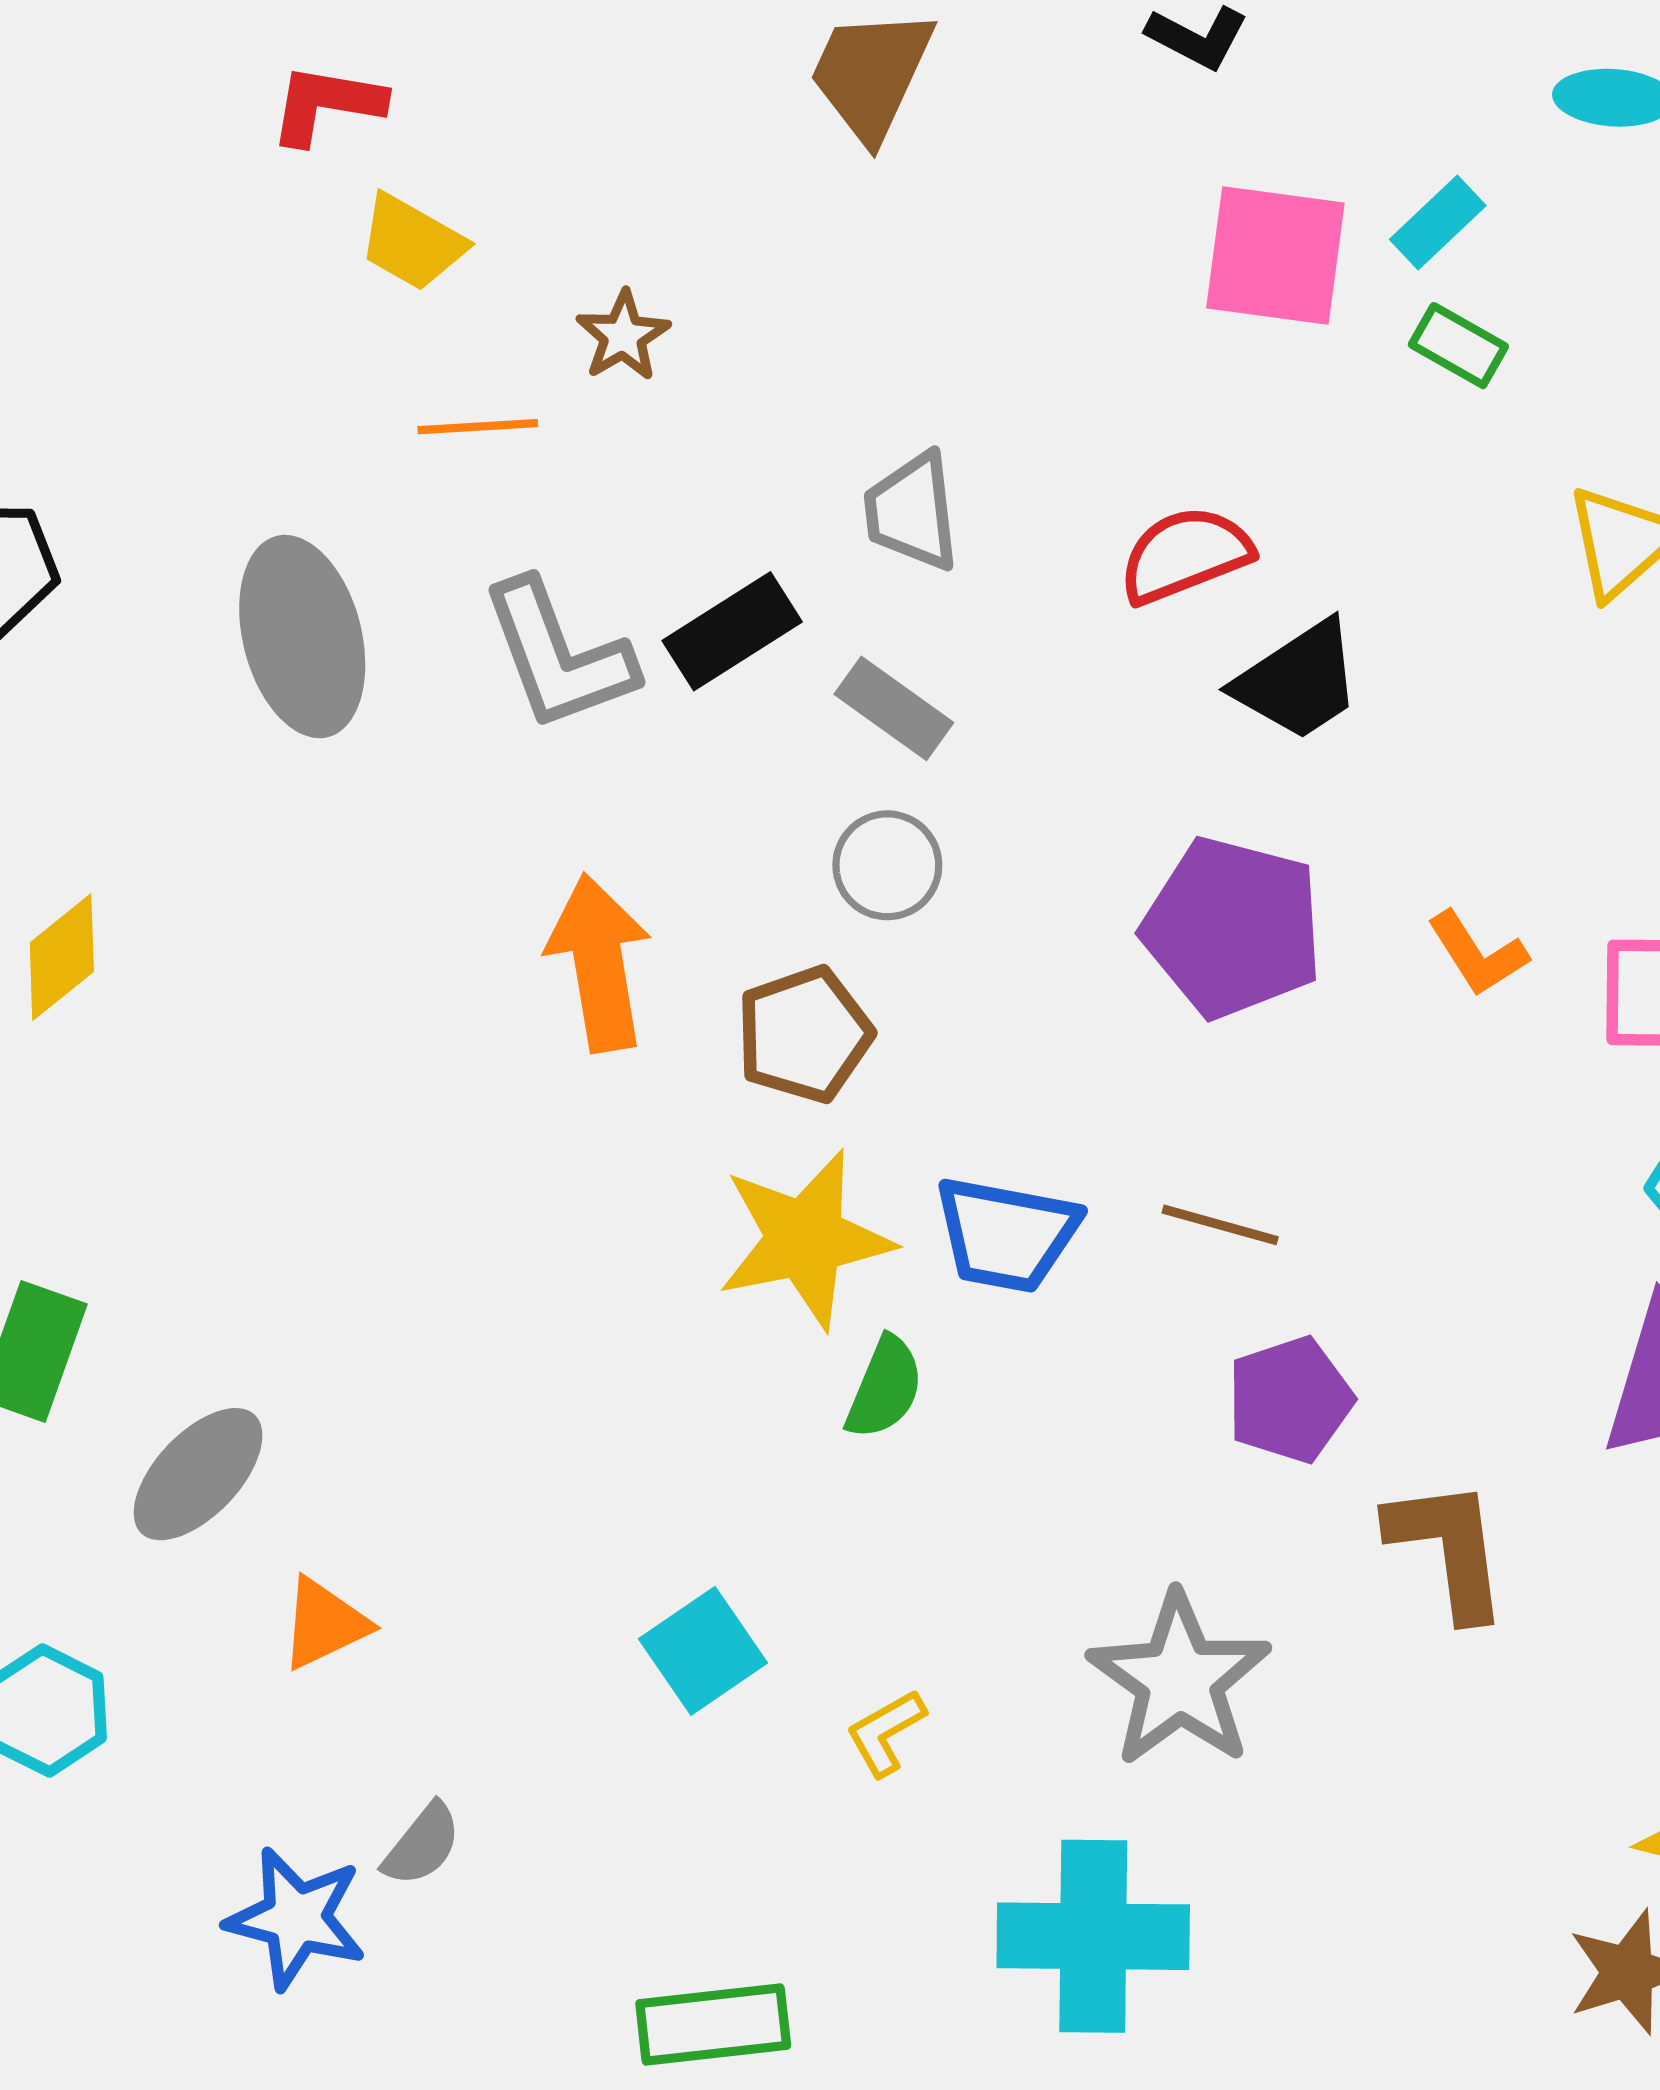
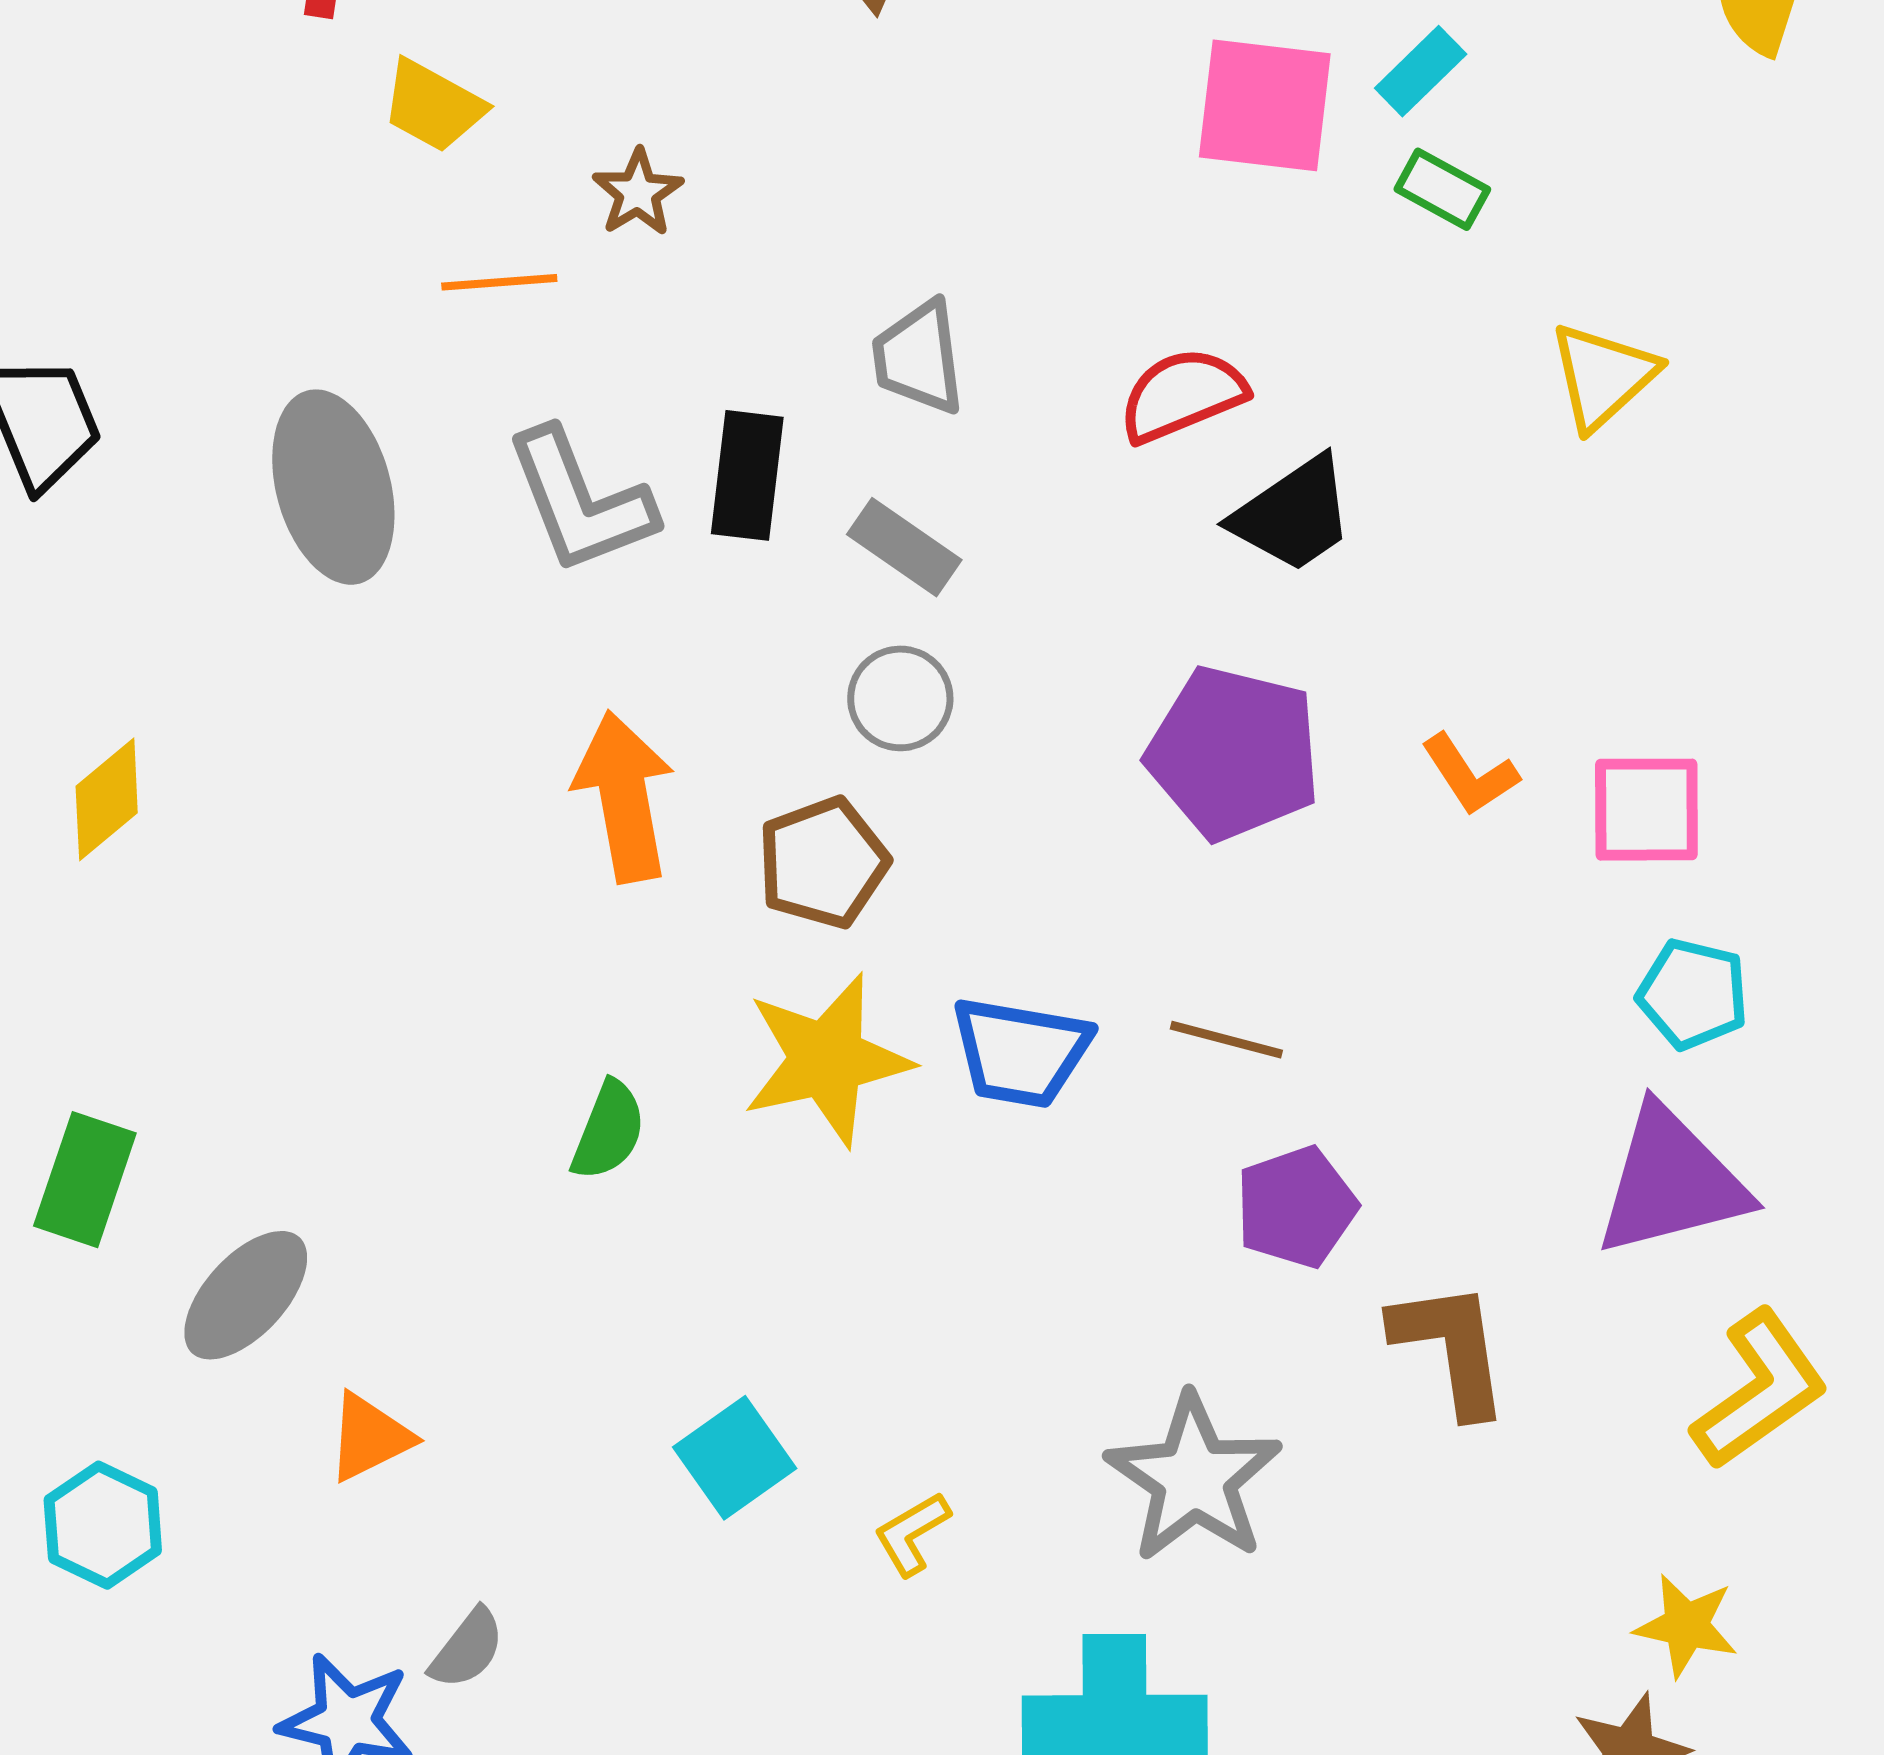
black rectangle: (732, 631) -> (747, 475), turned -50
green semicircle: (885, 1388) -> (608, 1131), moved

